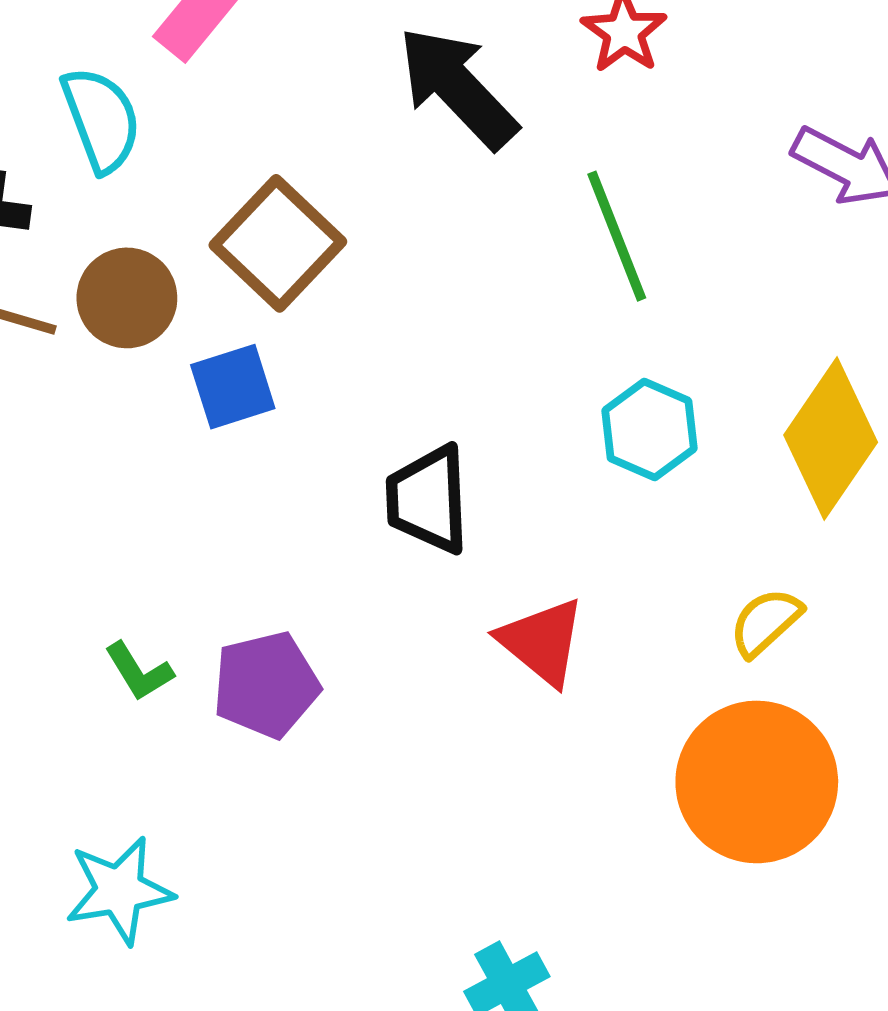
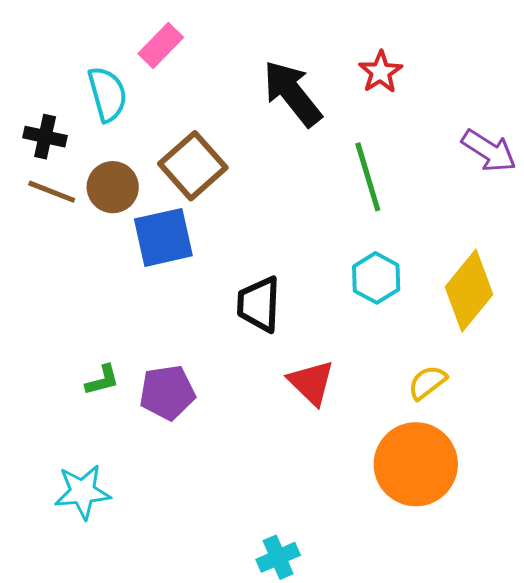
blue square: (233, 387) -> (163, 237), size x1.4
green L-shape: (139, 671) -> (102, 380), turned -78

